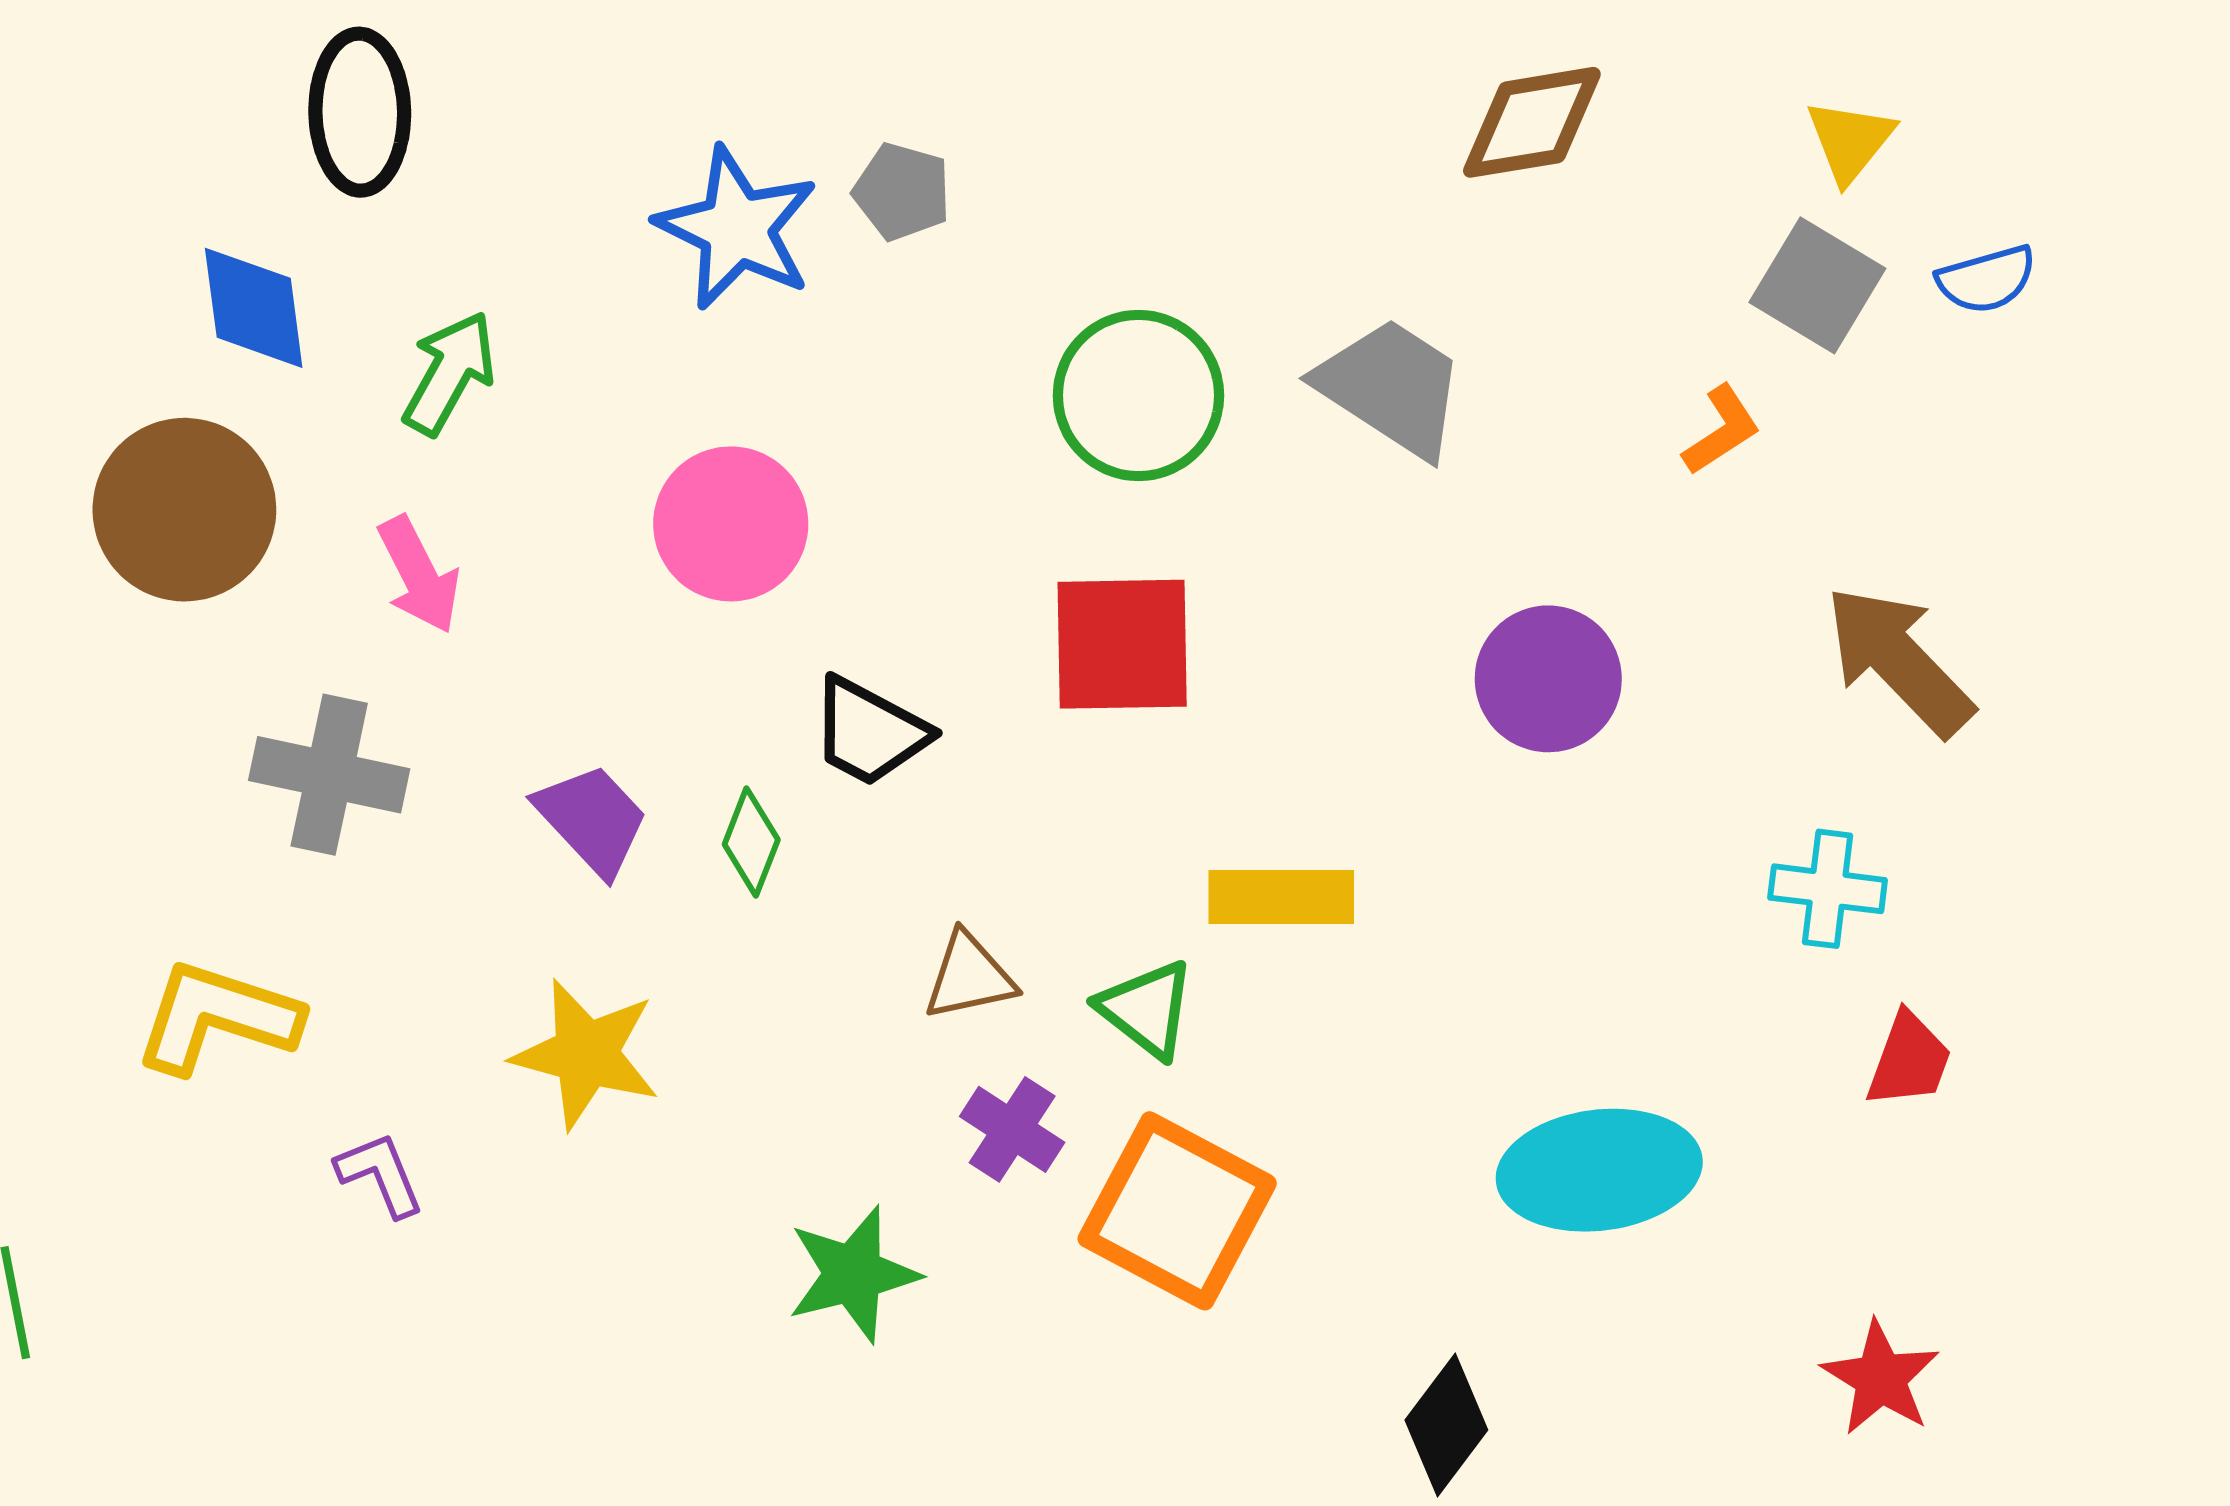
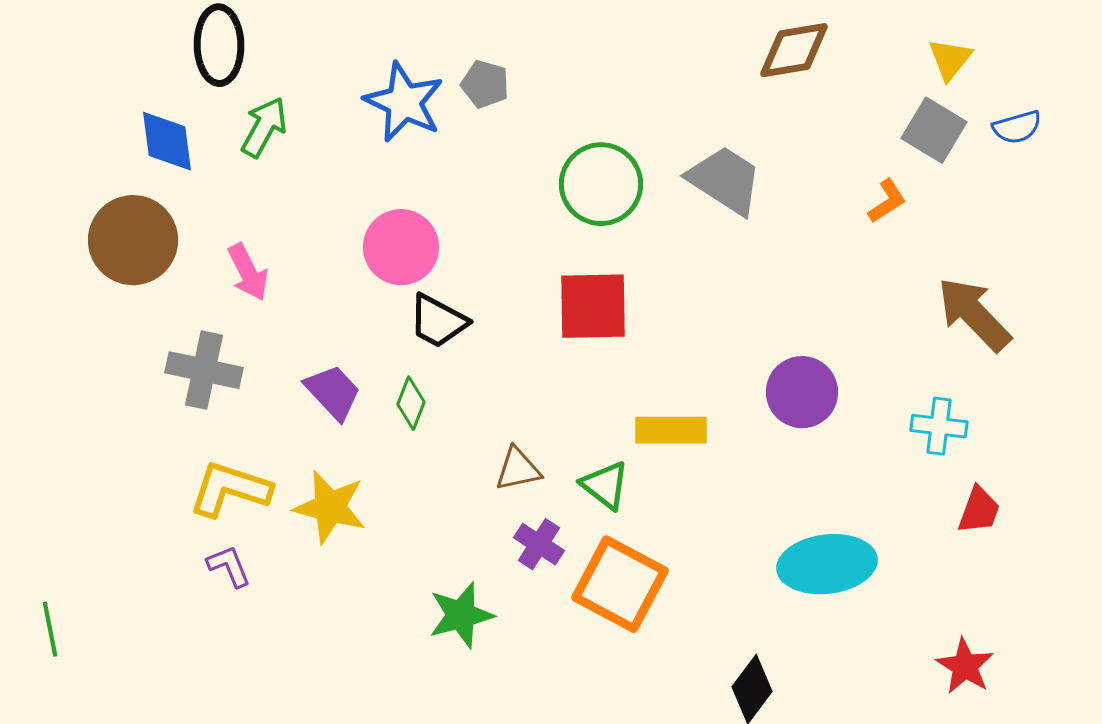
green arrow: (449, 373) -> (264, 127), moved
purple circle: (1548, 679) -> (802, 392), moved
black trapezoid: (869, 732) -> (438, 321), moved
yellow L-shape: (217, 1017) -> (230, 489), moved

